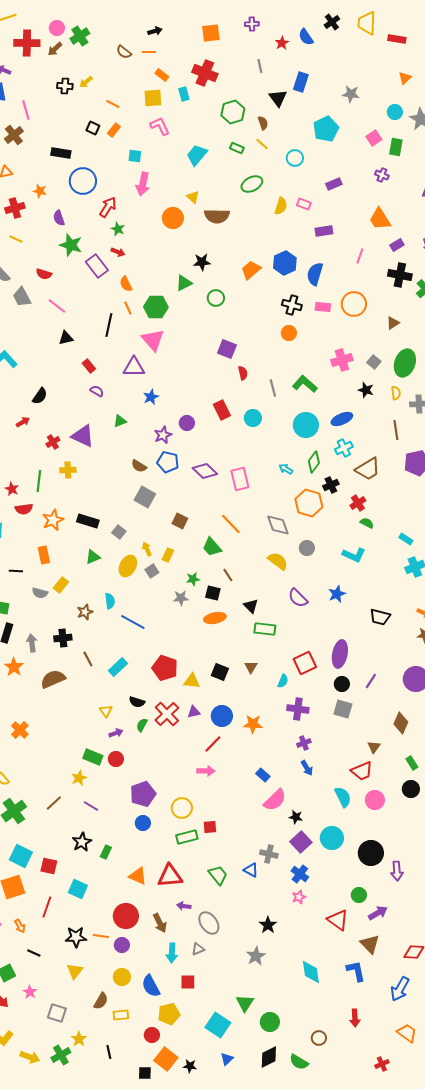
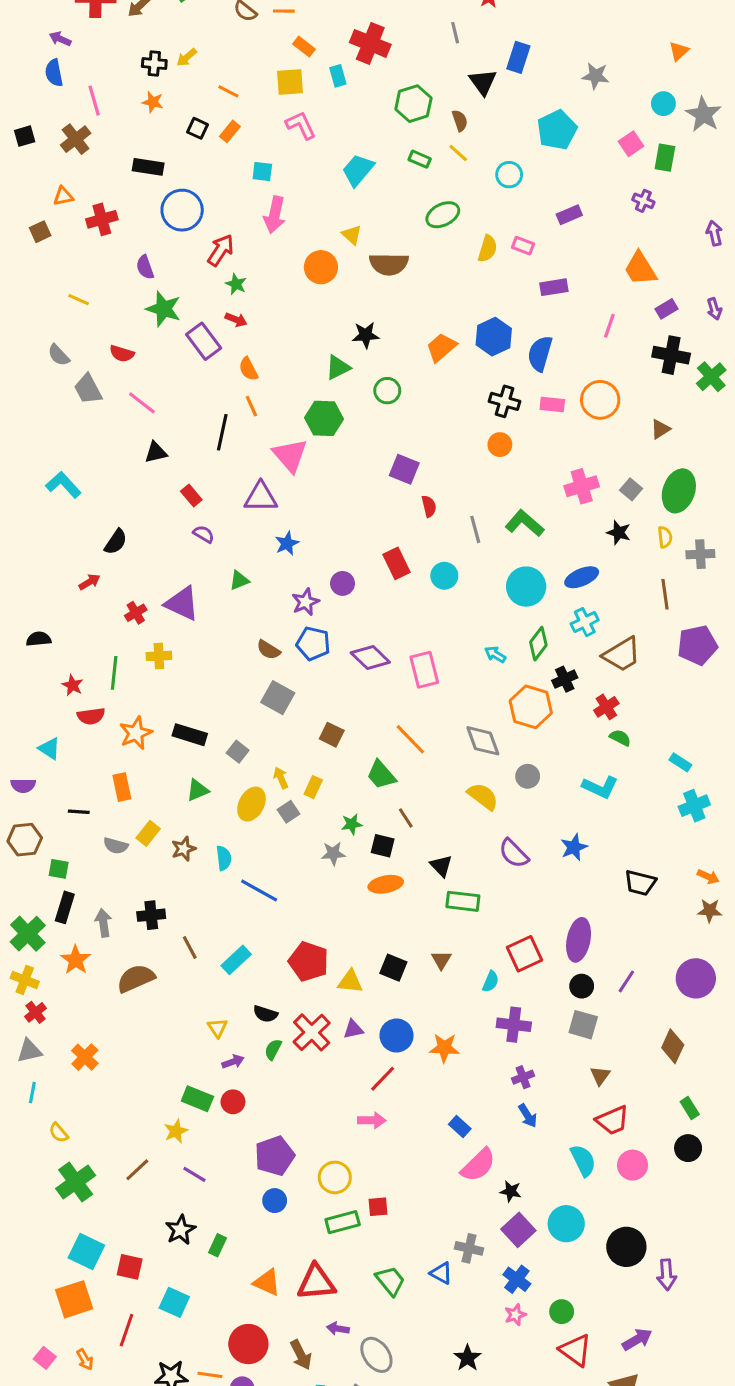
orange star: (40, 191) -> (153, 102), moved
red cross: (15, 208) -> (102, 219), moved
green hexagon: (156, 307) -> (324, 418), moved
brown star: (85, 612) -> (184, 849), moved
brown triangle: (374, 747) -> (600, 1076), moved
green circle: (359, 895) -> (562, 1312), moved

